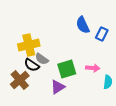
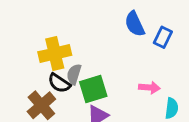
gray semicircle: (42, 59) -> (74, 74), turned 72
green square: (67, 69) -> (93, 89), moved

